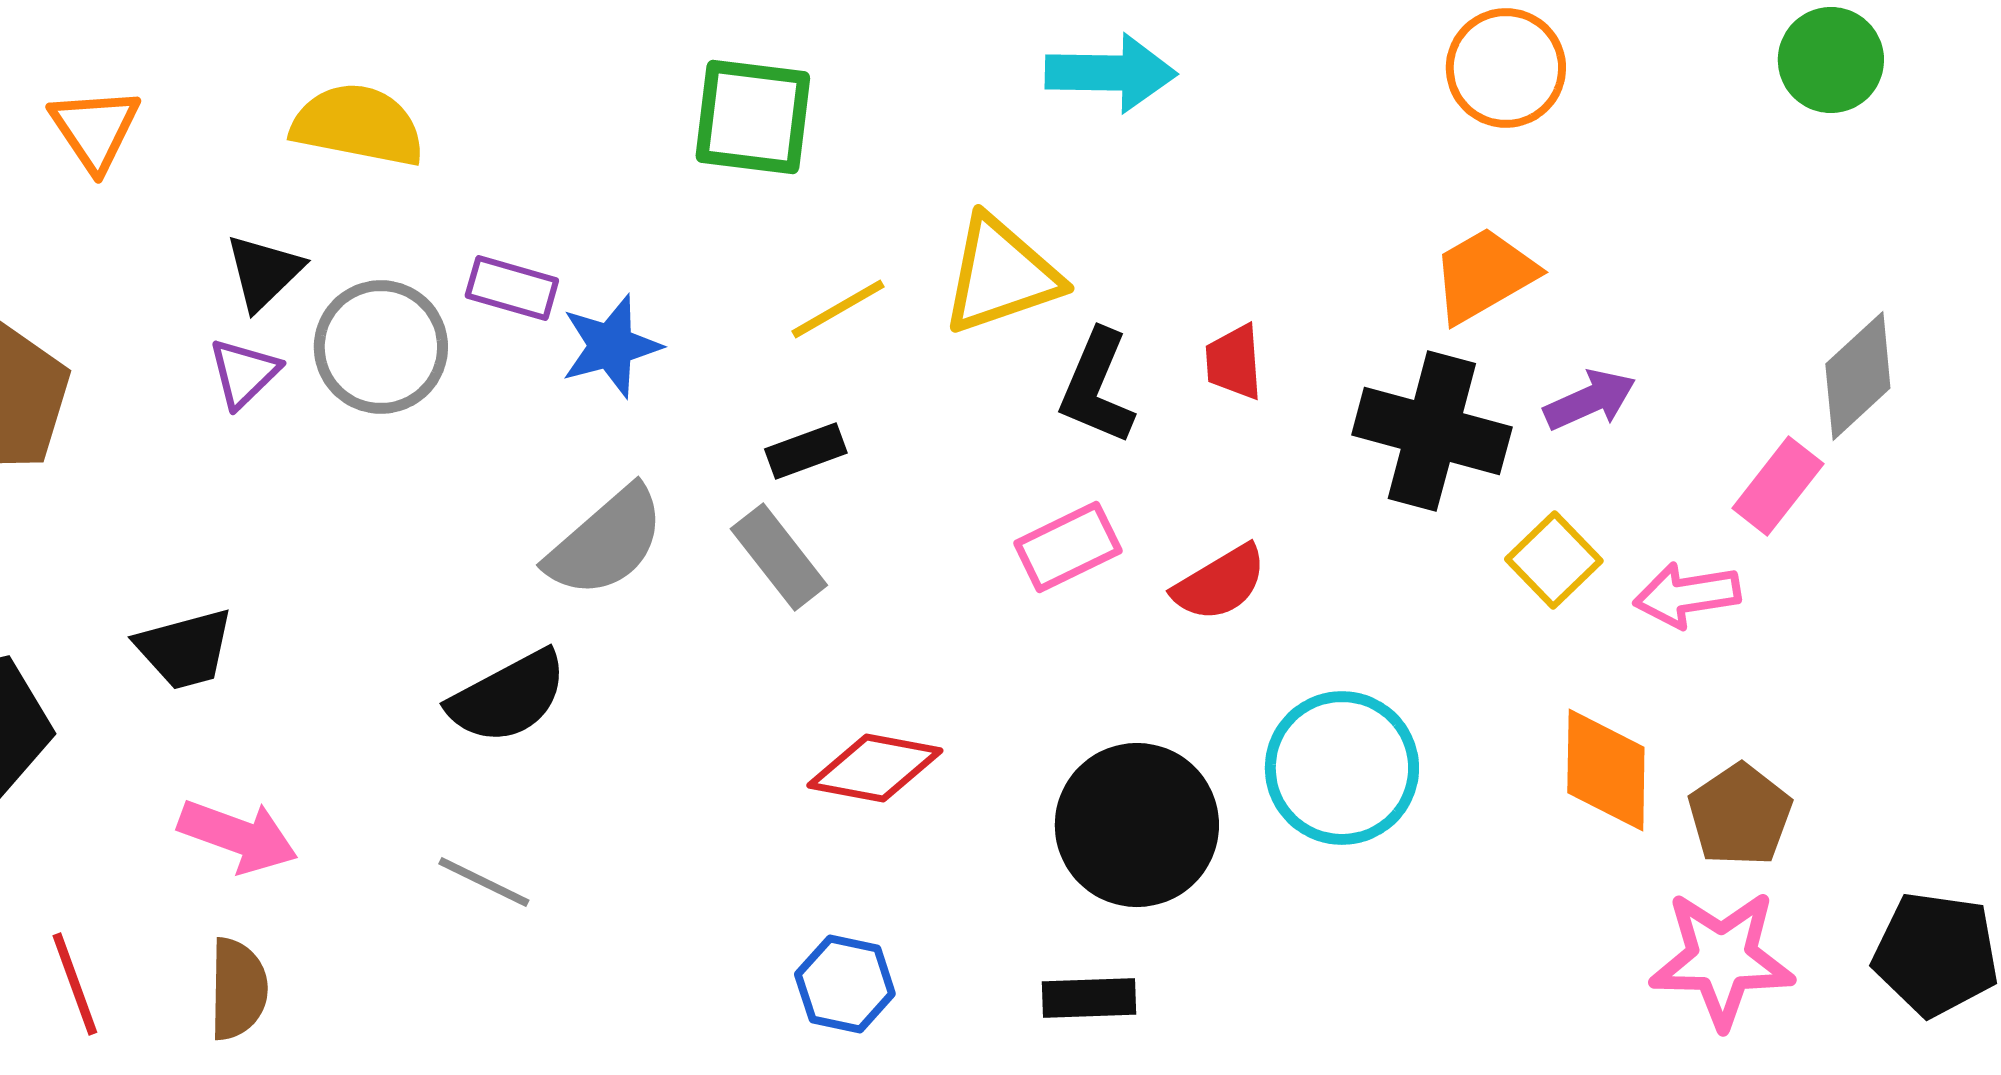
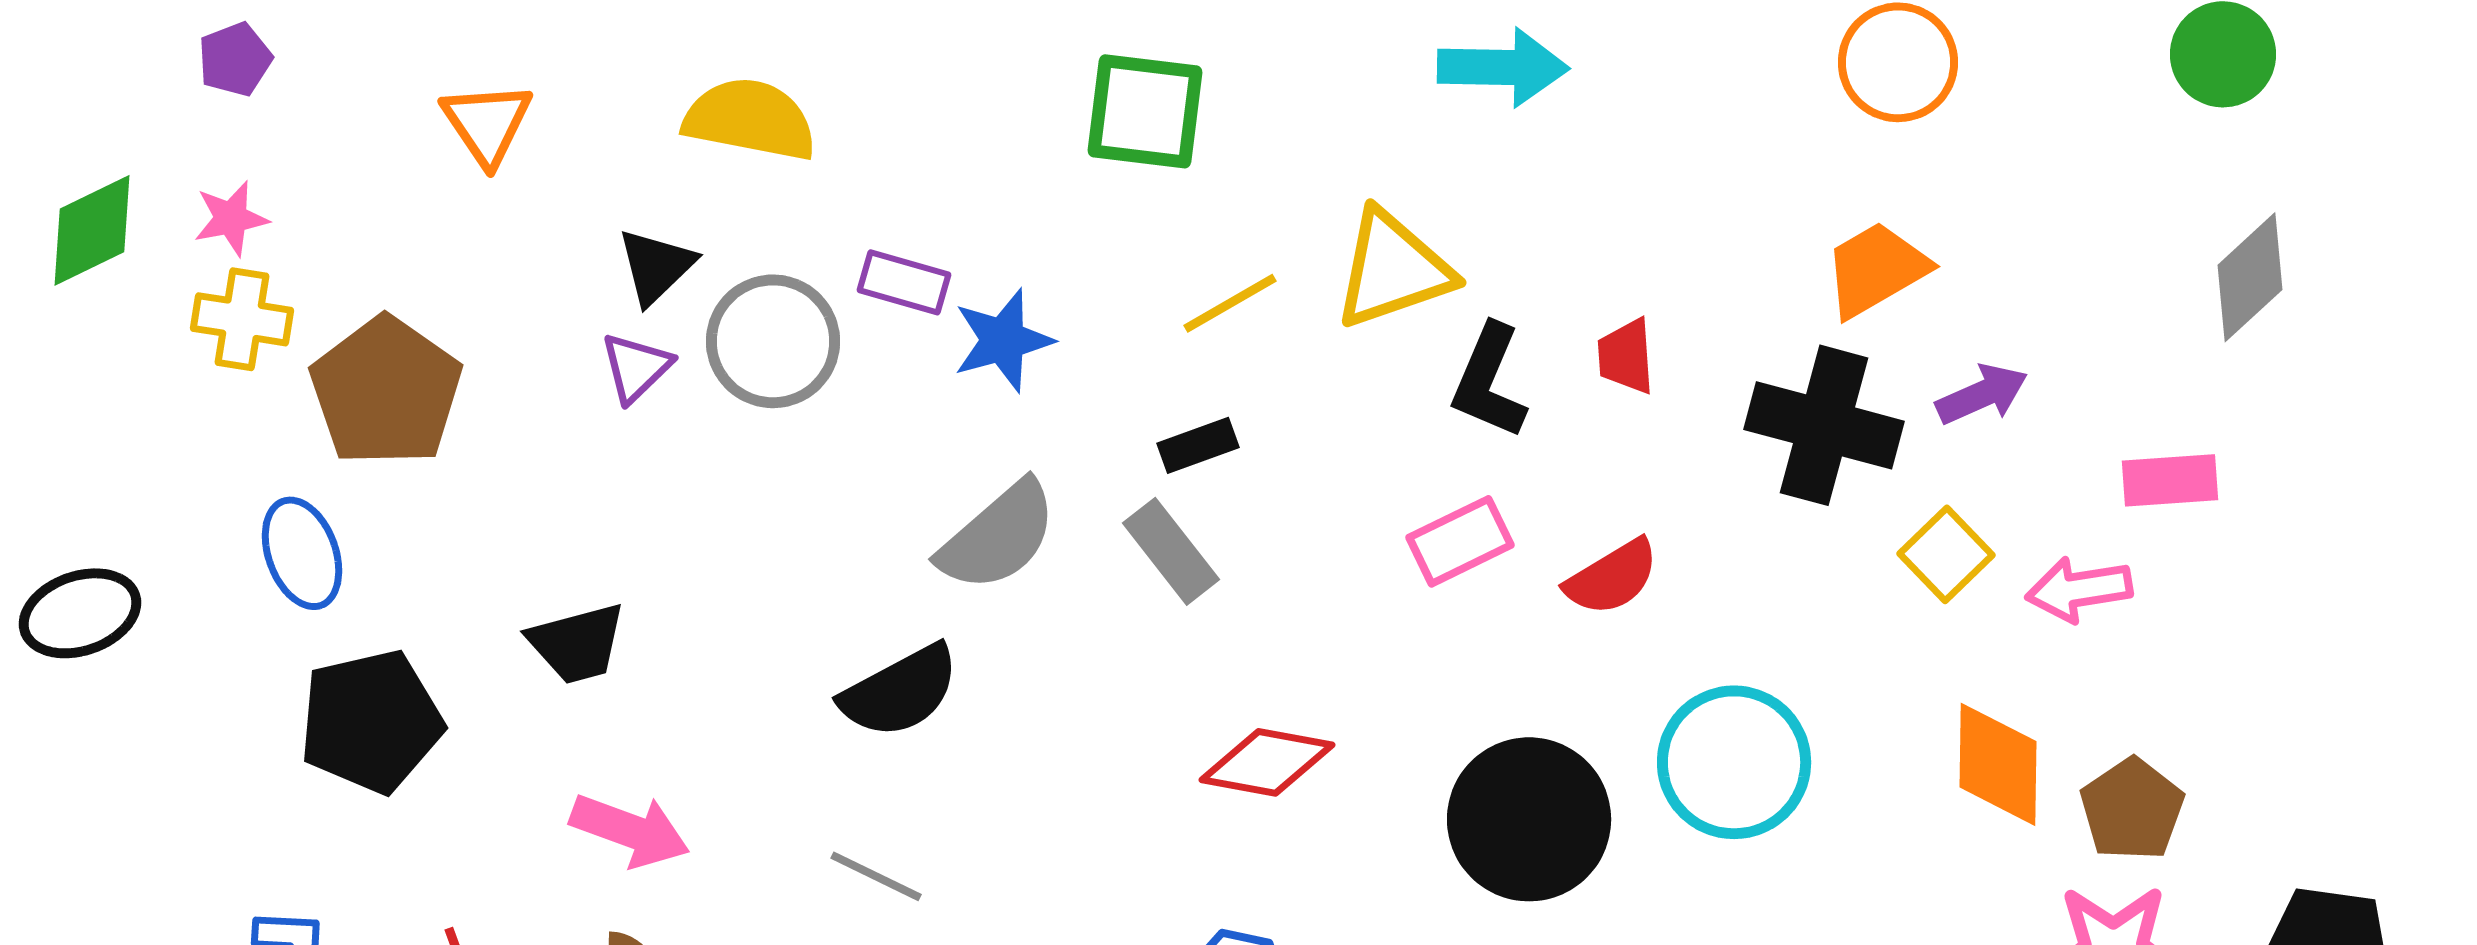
gray diamond: (1858, 376) -> (2250, 277), moved
pink rectangle: (1778, 486) -> (2170, 480), turned 48

